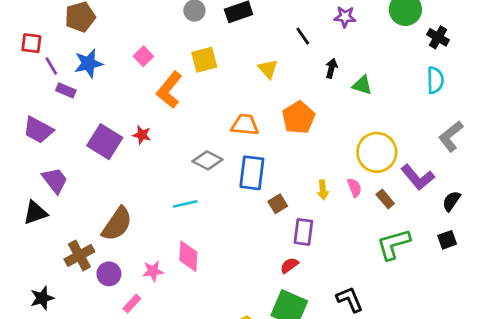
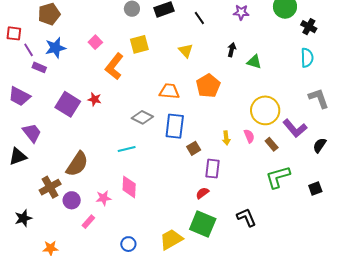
black line: (303, 36) -> (199, 18), moved
gray L-shape: (451, 136) -> (319, 98), turned 110
black square: (447, 240) -> (315, 188), moved

